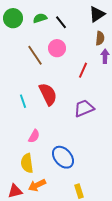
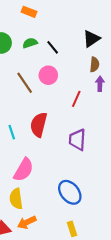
red semicircle: (48, 94) -> (39, 125), turned -140
purple trapezoid: (84, 108) -> (77, 140), turned -65
pink semicircle: (34, 136) -> (24, 170), size x1.6
blue ellipse: (63, 157) -> (70, 192), moved

